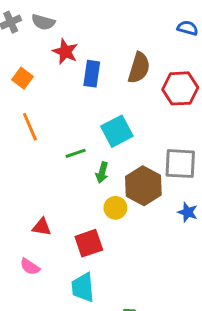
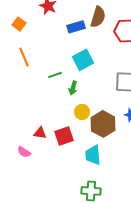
blue rectangle: (92, 74) -> (76, 27), moved, turned 66
brown hexagon: (143, 186) -> (103, 124), moved
red triangle: (42, 227) -> (40, 133), moved
cyan trapezoid: (83, 287) -> (93, 155), moved

